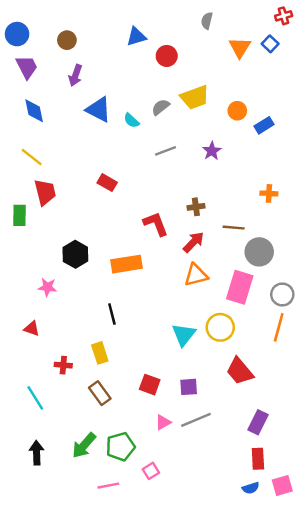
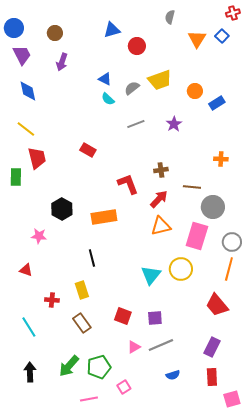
blue triangle: (99, 110) -> (105, 79), moved, size x0.6
red trapezoid: (240, 371) -> (217, 305), moved
blue semicircle: (251, 488) -> (173, 375), moved

